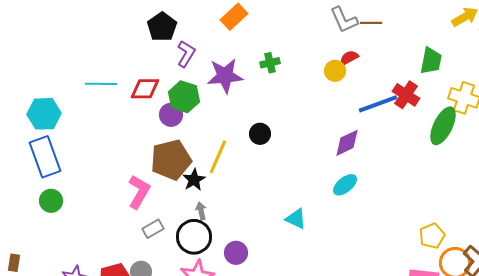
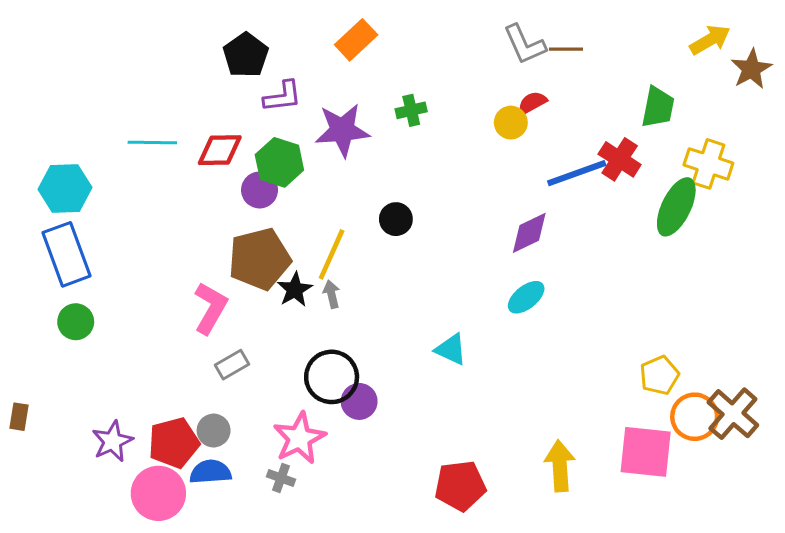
purple L-shape: (186, 54) -> (283, 97), turned 52
gray arrow: (201, 211) -> (332, 294), moved
black circle: (194, 237) -> (332, 377), moved

